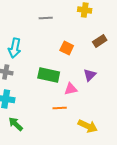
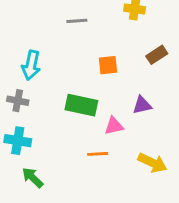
orange square: (67, 48) -> (108, 65), turned -32
purple triangle: (90, 75) -> (142, 105), turned 32
yellow arrow: (88, 126) -> (152, 163), moved

